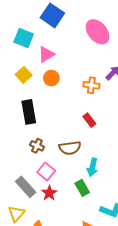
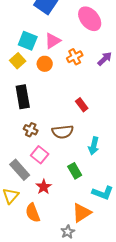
cyan square: (24, 38) -> (28, 41), moved
pink triangle: (46, 54) -> (53, 41), moved
orange cross: (91, 85) -> (75, 57), moved, turned -35
cyan arrow: (92, 167) -> (94, 146), moved
red star: (49, 193) -> (44, 187), moved

